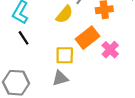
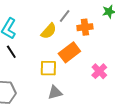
pink cross: (110, 50) -> (99, 71), moved
gray triangle: (60, 78) -> (55, 93), moved

